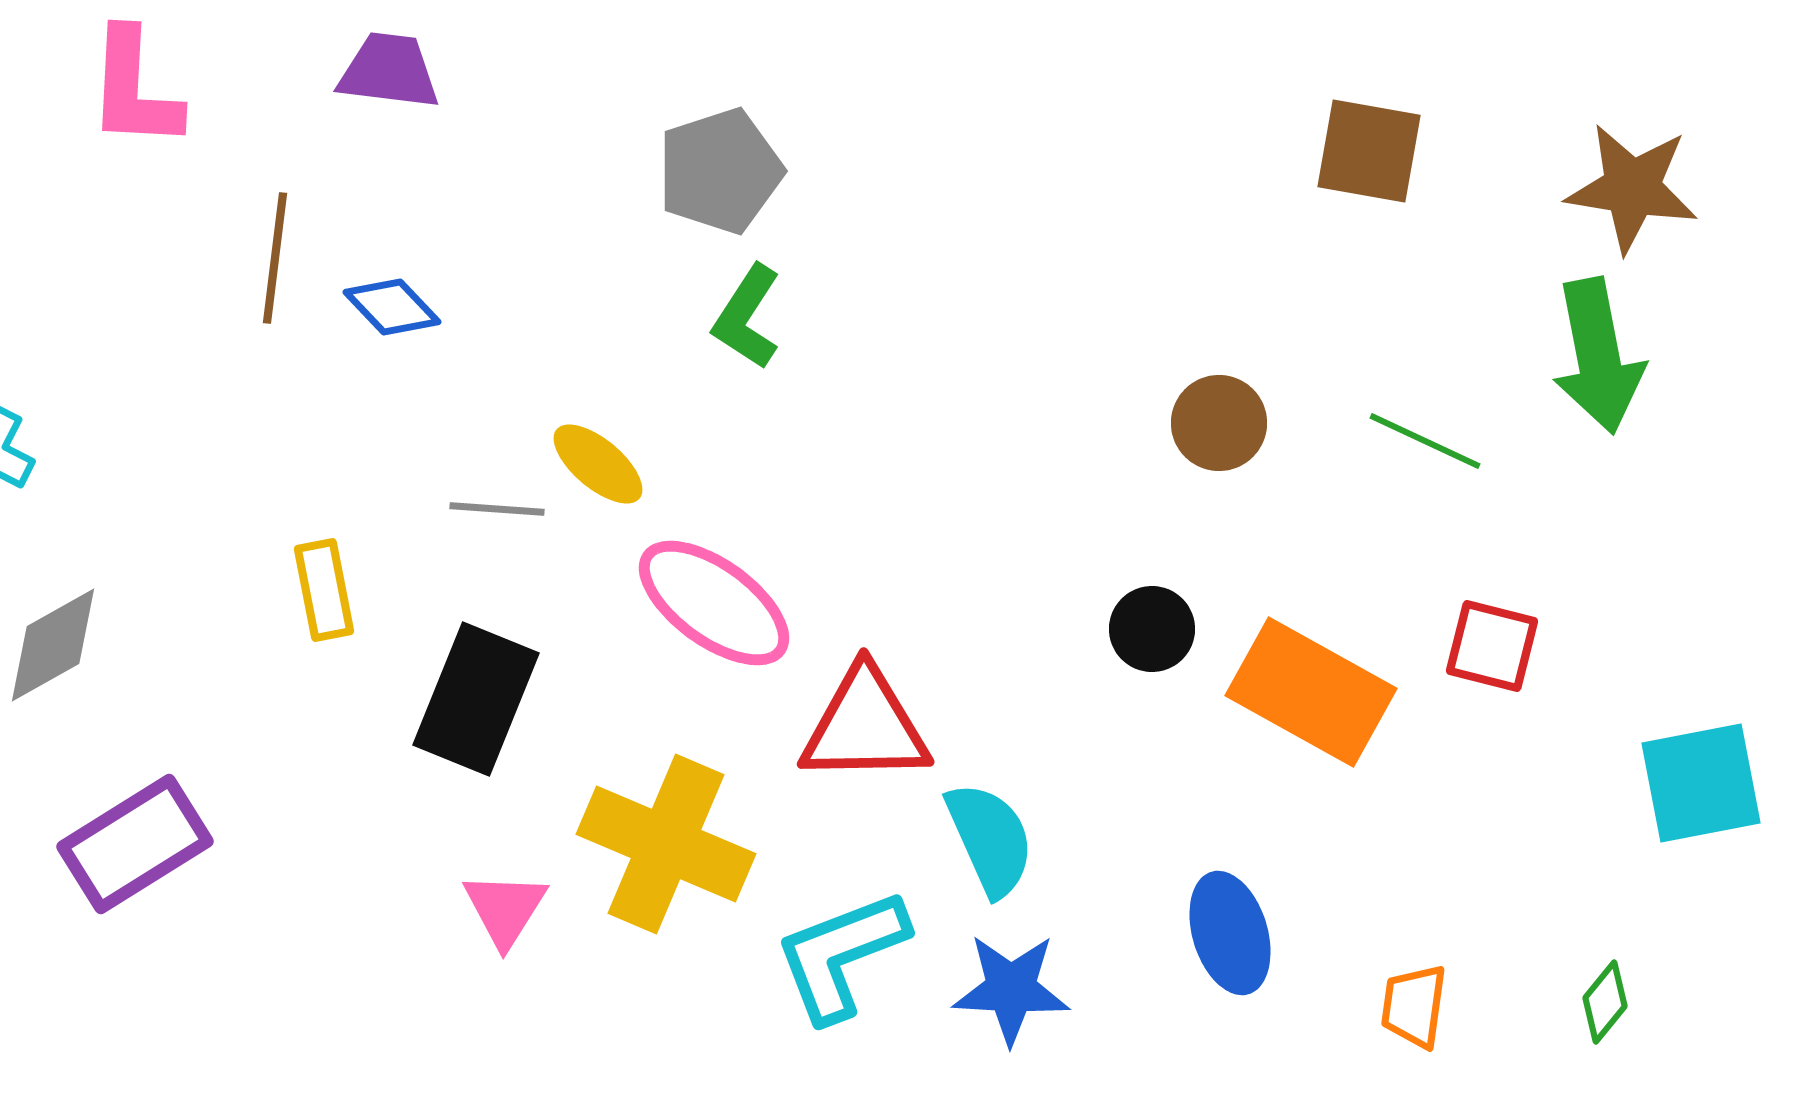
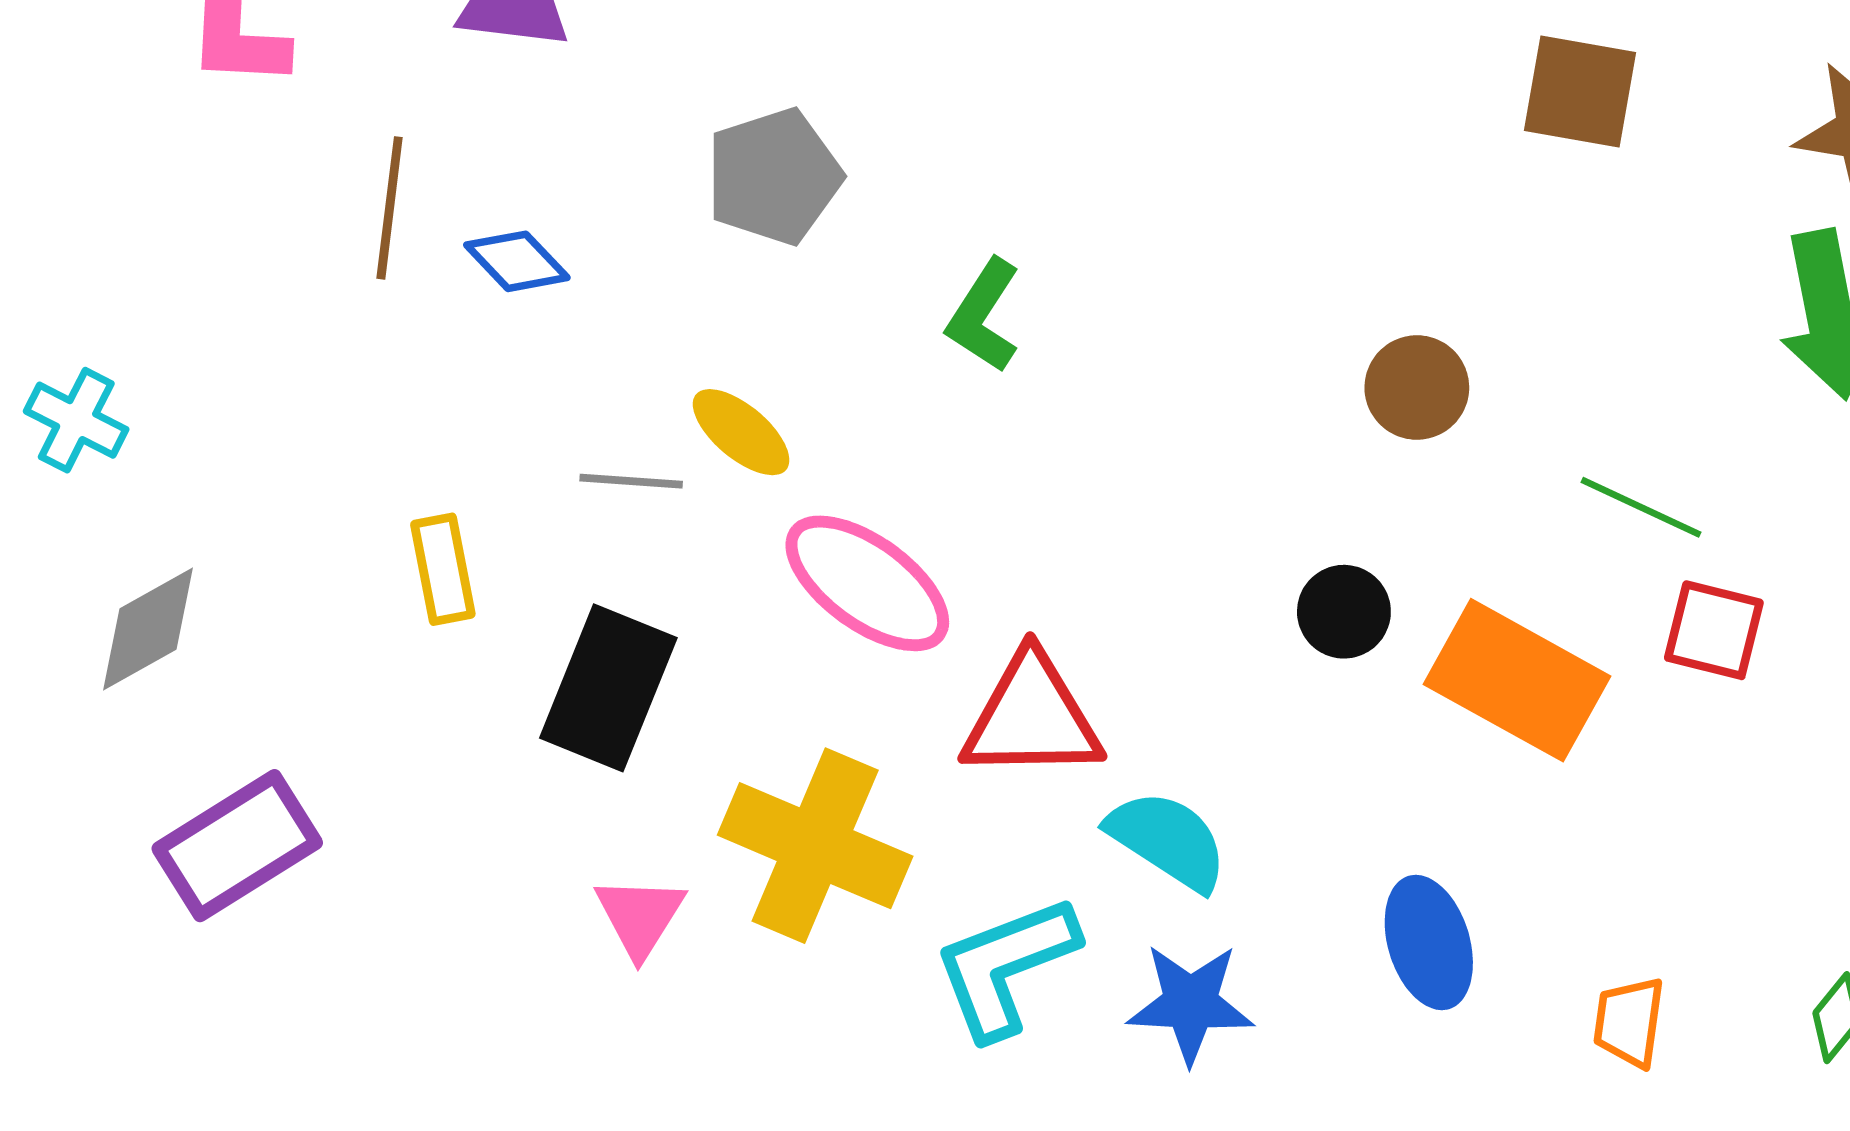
gray pentagon: (720, 171) -> (774, 176), moved
green L-shape: (747, 317) -> (984, 316), moved
green line: (1425, 441) -> (1641, 507), moved
cyan semicircle: (990, 839) -> (1168, 840), turned -33

